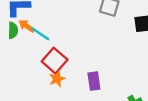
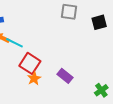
purple rectangle: (94, 81) -> (65, 76), turned -35

